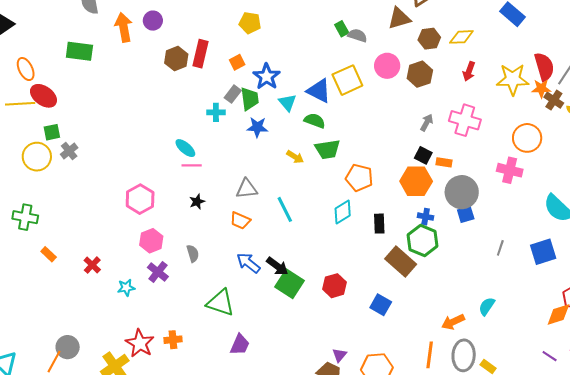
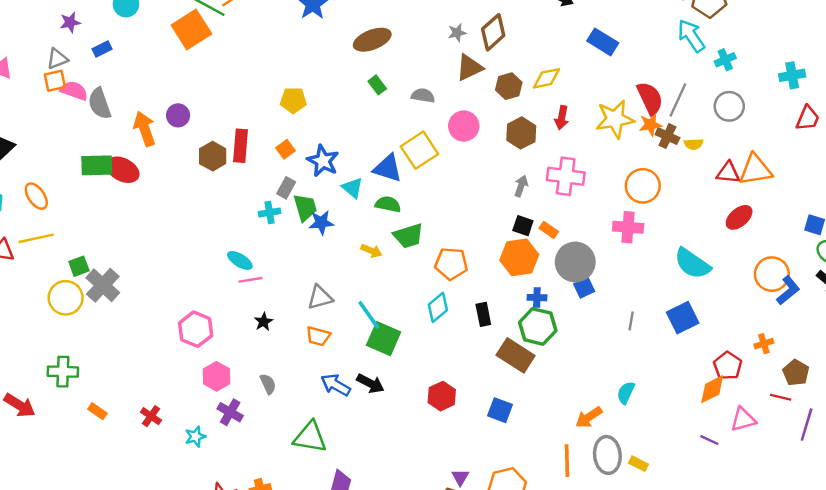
green rectangle: (342, 29) -> (377, 85), moved
brown hexagon: (420, 74) -> (521, 133), moved
red ellipse: (43, 96) -> (123, 170), moved
green trapezoid: (250, 99) -> (305, 207), moved
gray cross: (69, 151) -> (103, 285), size x1.6
orange rectangle: (444, 162) -> (549, 230), turned 35
green square: (290, 284) -> (384, 339), moved

